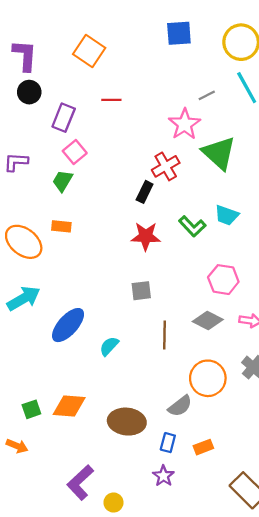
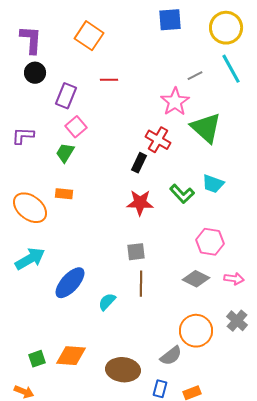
red cross: (166, 166) -> (158, 140), turned -30
brown line: (165, 335) -> (141, 284), moved

